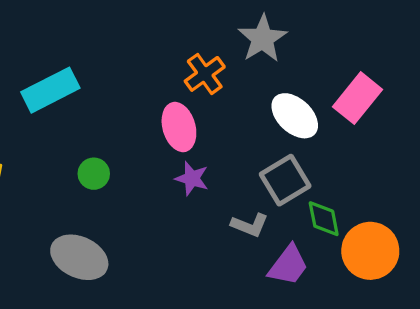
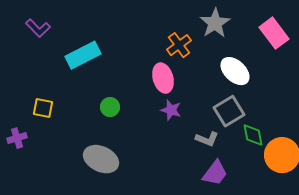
pink rectangle: (357, 98) -> (274, 33), moved, turned -76
purple trapezoid: (288, 265) -> (215, 173), moved

